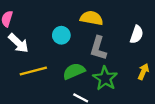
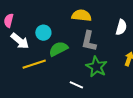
cyan circle: (61, 35) -> (43, 33), moved
green semicircle: (74, 71) -> (58, 49), moved

